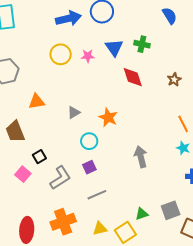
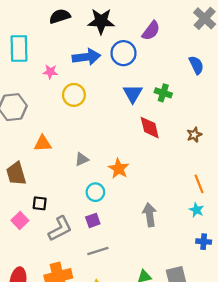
pink star: (88, 56) -> (50, 72), moved
black square: (39, 157) -> (40, 203), turned 32

